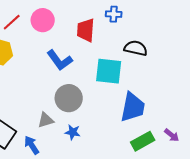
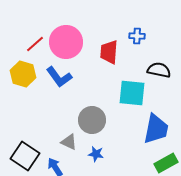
pink circle: (43, 20) -> (66, 42), size x1.4
blue L-shape: (60, 60) -> (59, 77), moved
gray triangle: (46, 120) -> (69, 142), turned 42

